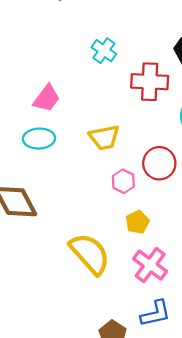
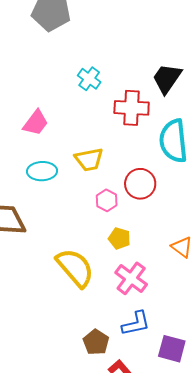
cyan ellipse: (39, 139) -> (42, 171), moved
yellow pentagon: (137, 222) -> (119, 238), turned -30

